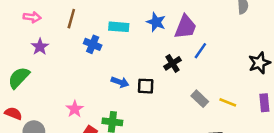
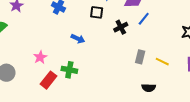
black square: (146, 86) -> (97, 12), moved
gray rectangle: (200, 99) -> (140, 57), turned 56

